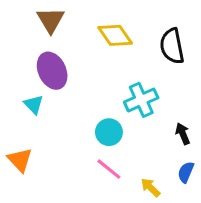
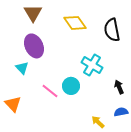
cyan cross: (141, 100) -> (92, 65), turned -35
pink line: (109, 169) -> (50, 91), moved
blue semicircle: (186, 172) -> (121, 112), turned 56

